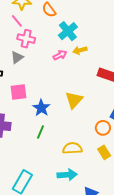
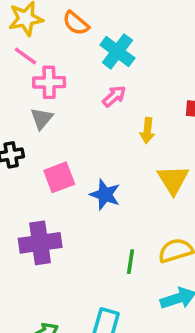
yellow arrow: (80, 50) -> (147, 131), moved, turned -56
yellow triangle: (74, 100) -> (173, 180), moved
green line: (41, 132) -> (130, 262), moved

